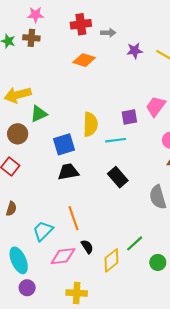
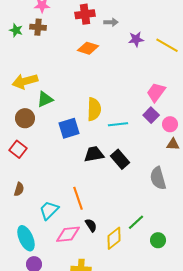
purple square: (129, 117) -> (151, 115), moved, turned -35
black trapezoid: (68, 172) -> (94, 154), moved

